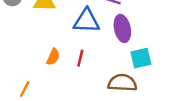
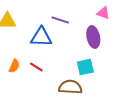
purple ellipse: (122, 28) -> (93, 37), moved
red line: (80, 58) -> (36, 67), turned -72

